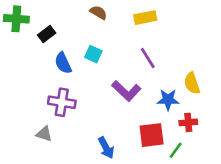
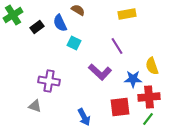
yellow rectangle: (145, 18) -> (127, 14), moved
green cross: (16, 19) -> (13, 15), turned -36
blue semicircle: (63, 63) -> (60, 23), moved
red cross: (188, 122) -> (149, 97), size x1.5
green line: (176, 150) -> (148, 119), moved

